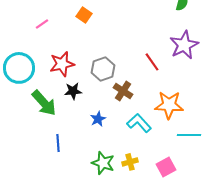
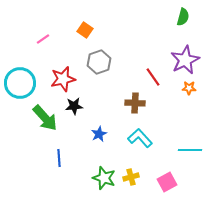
gray hexagon: (103, 69) -> (99, 62), moved
brown cross: (123, 91) -> (135, 103), moved, turned -30
orange star: (169, 105) -> (189, 88), moved, size x0.5

